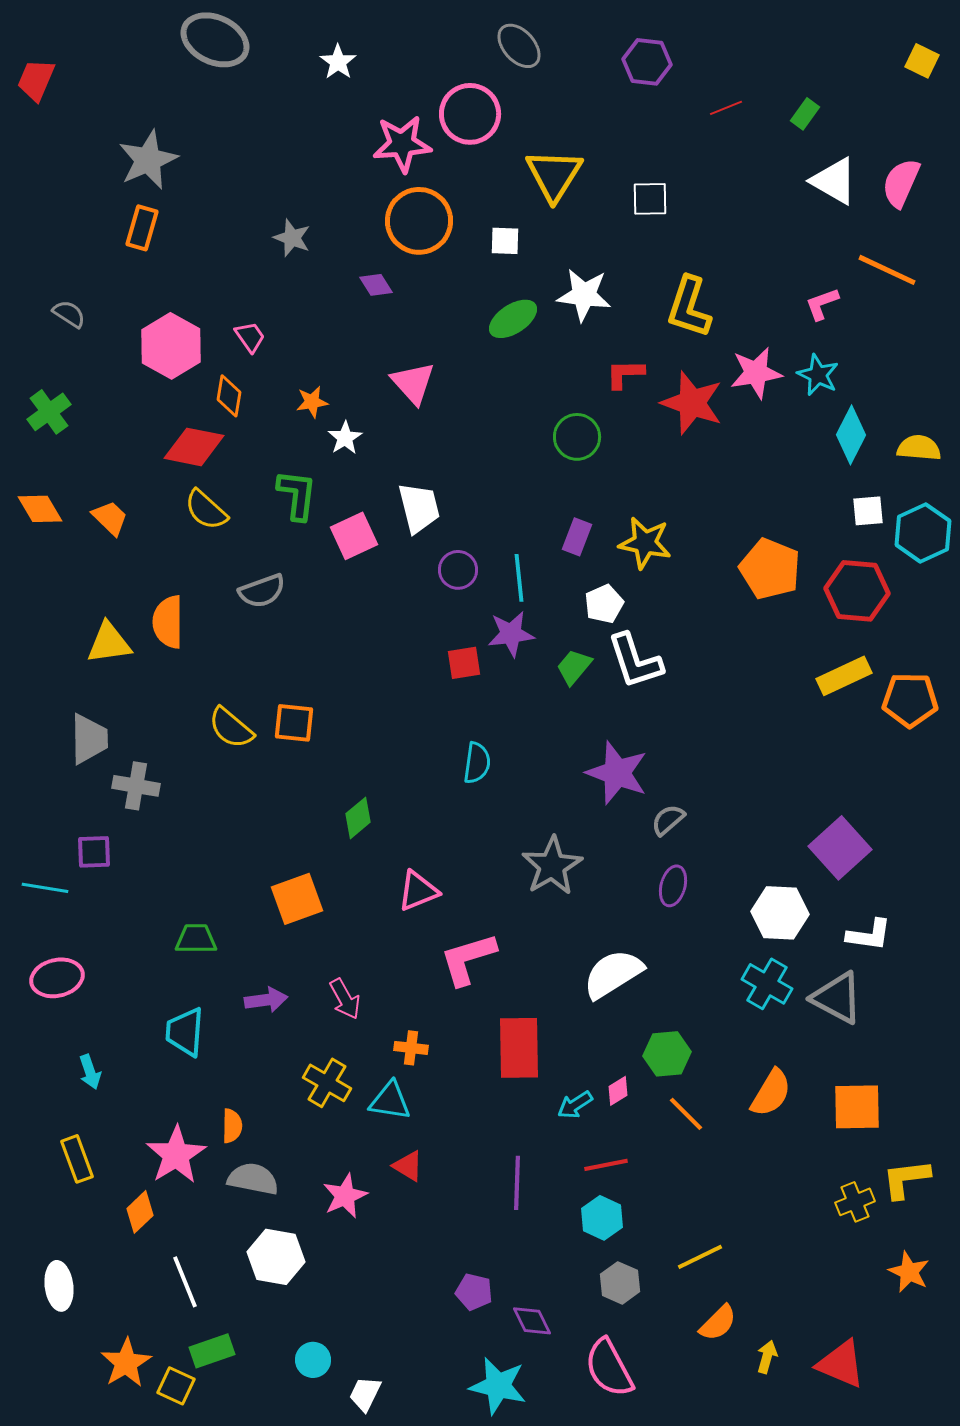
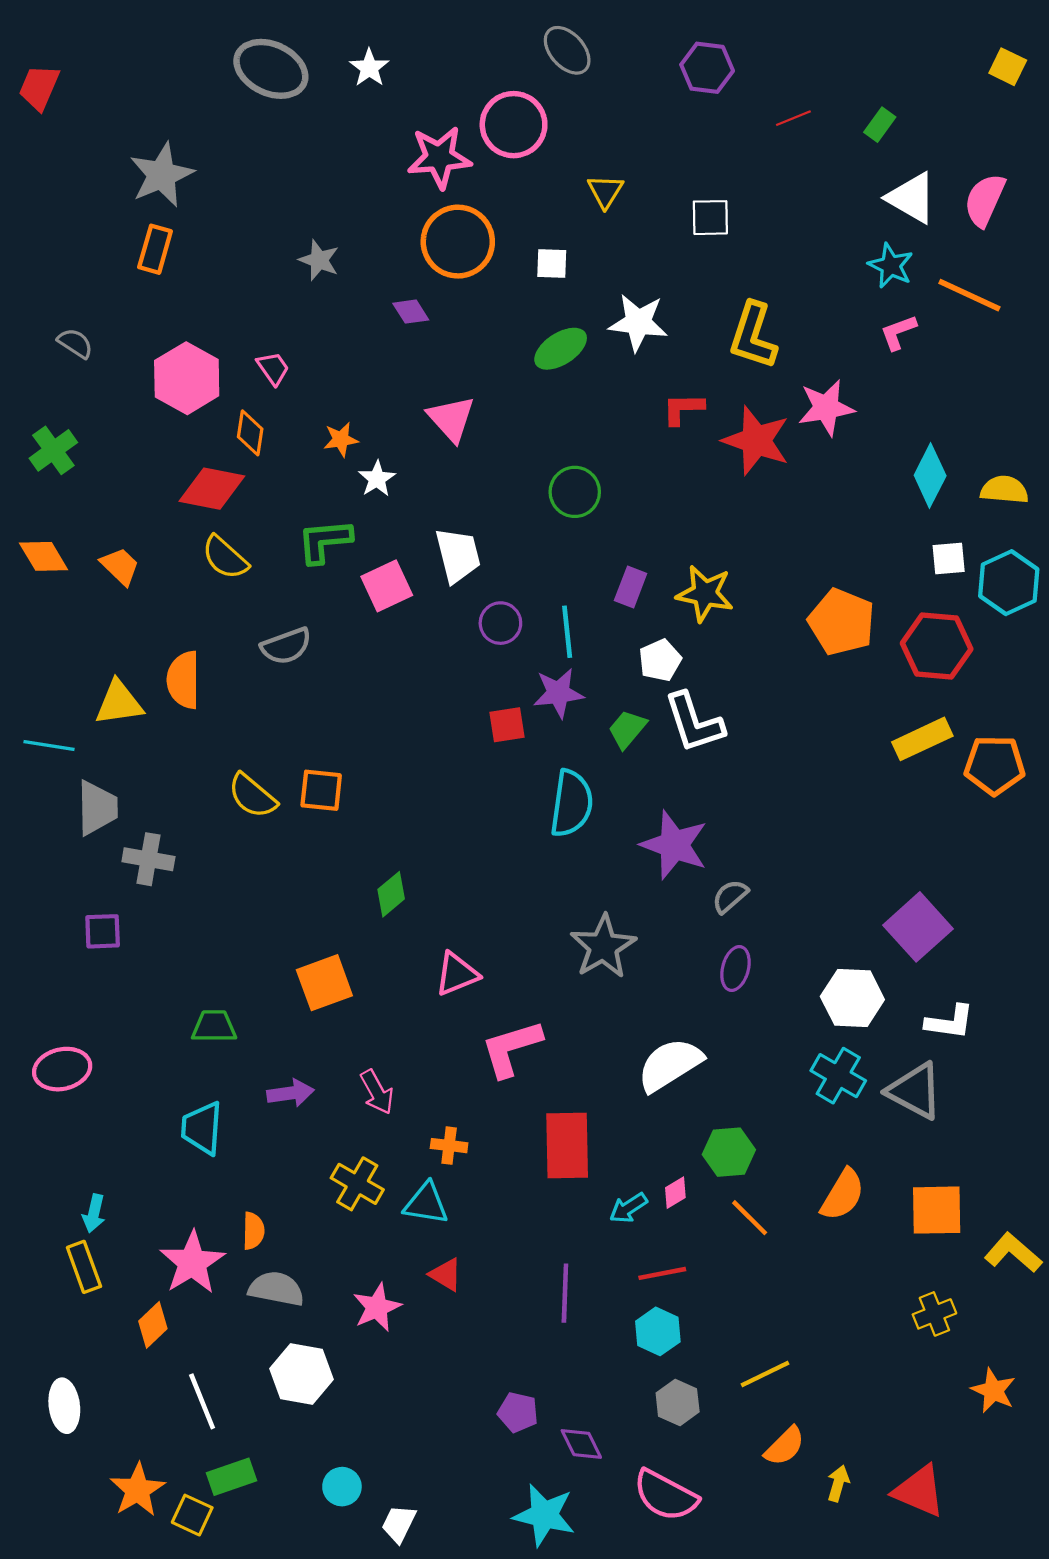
gray ellipse: (215, 40) -> (271, 69), moved
yellow triangle: (554, 175) -> (605, 191), size x0.6
cyan star: (818, 375) -> (891, 266), moved
green circle: (577, 437) -> (575, 492), moved
green L-shape: (297, 495) -> (324, 541), turned -102
cyan semicircle: (477, 763) -> (572, 803), moved, size x1.5
cyan line: (45, 888) -> (49, 745), moved
cyan arrow: (90, 1072) -> (94, 1213), moved, turned 32
yellow L-shape: (906, 1179) -> (1013, 1253), moved, turned 48
pink semicircle: (609, 1368) -> (666, 1495), turned -34

